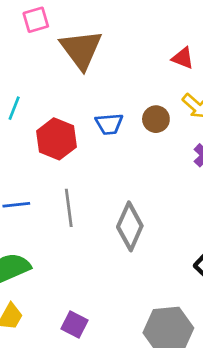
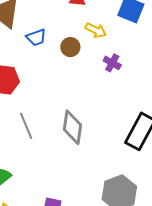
blue trapezoid: (109, 124) -> (36, 37), moved

